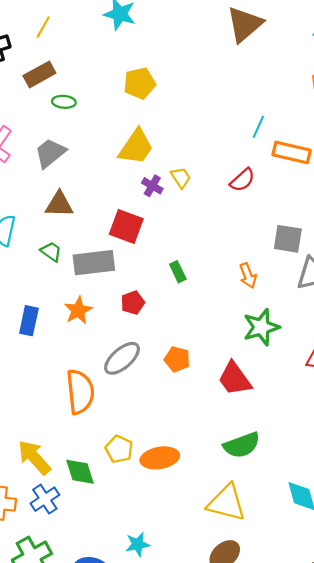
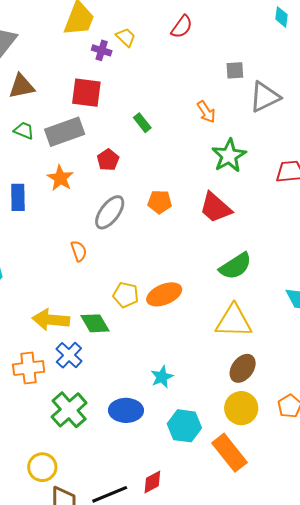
gray square: (288, 239) -> (235, 70), size x0.7
orange semicircle: (80, 392) -> (79, 251), size x0.5
yellow arrow: (34, 457) -> (51, 320), turned -30

